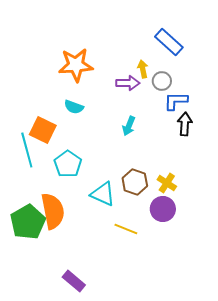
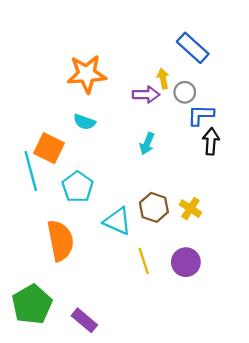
purple circle: (163, 209) -> (186, 262), moved
green pentagon: (28, 222) -> (32, 304), moved
yellow line: (126, 229) -> (144, 261), turned 50

